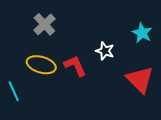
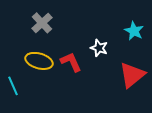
red triangle: (140, 80) -> (132, 75), turned 36

